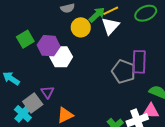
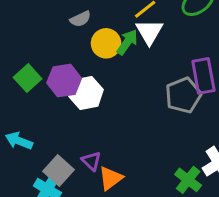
green arrow: (97, 15) -> (127, 42), moved
gray pentagon: (124, 71) -> (183, 95), turned -30
purple triangle: (47, 92) -> (91, 161), moved

